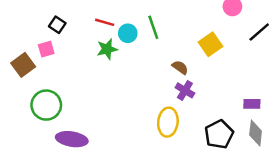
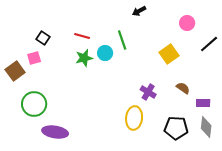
cyan circle: (128, 33) -> (105, 53), moved
brown semicircle: (180, 67) -> (183, 88), moved
black pentagon: (219, 134) -> (176, 128), turned 30

